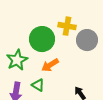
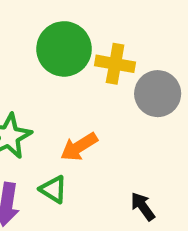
green circle: (42, 39) -> (64, 49), moved

